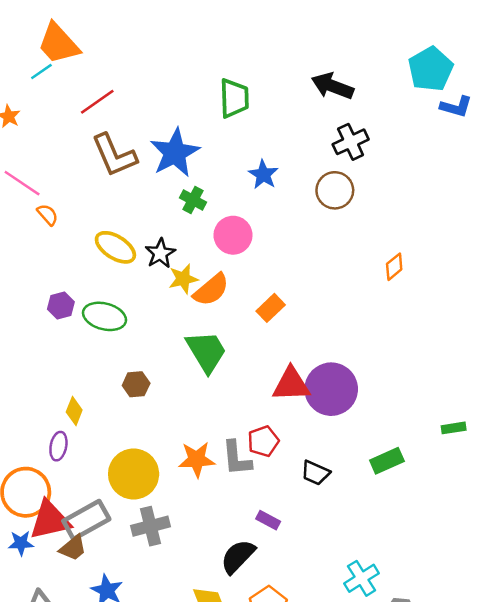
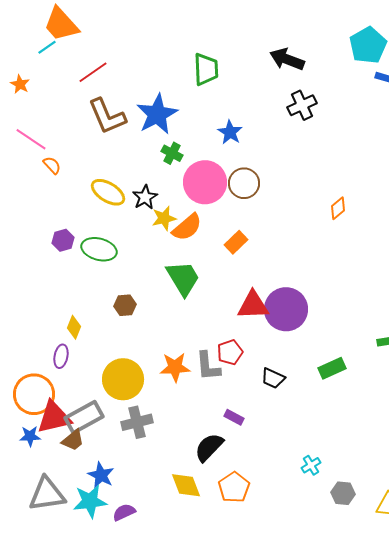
brown circle: (335, 190) -> (244, 183), moved
pink circle: (233, 235) -> (205, 182), size x1.4
cyan cross: (362, 578) -> (311, 465), size x0.7

